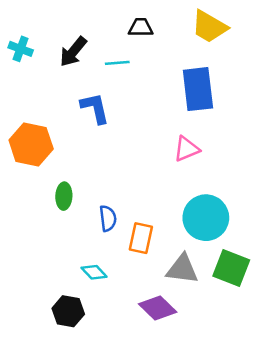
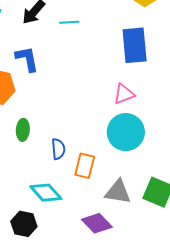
blue L-shape: (95, 108) -> (27, 59), moved
cyan circle: (206, 218) -> (126, 132), moved
cyan diamond: (94, 272) -> (46, 193), size x1.5

